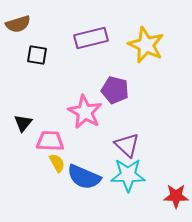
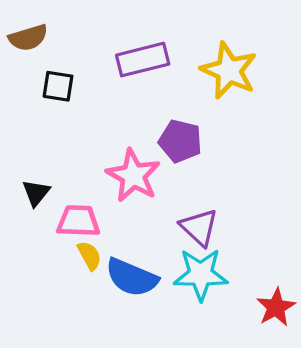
red star: (176, 196) -> (276, 307), turned -30

